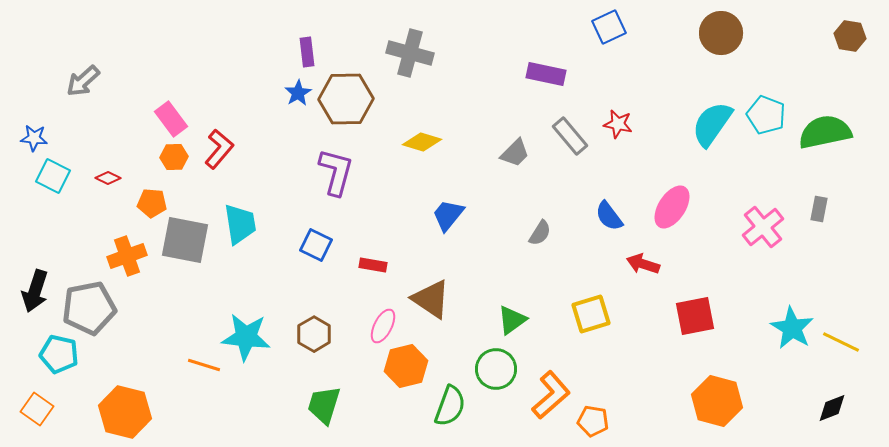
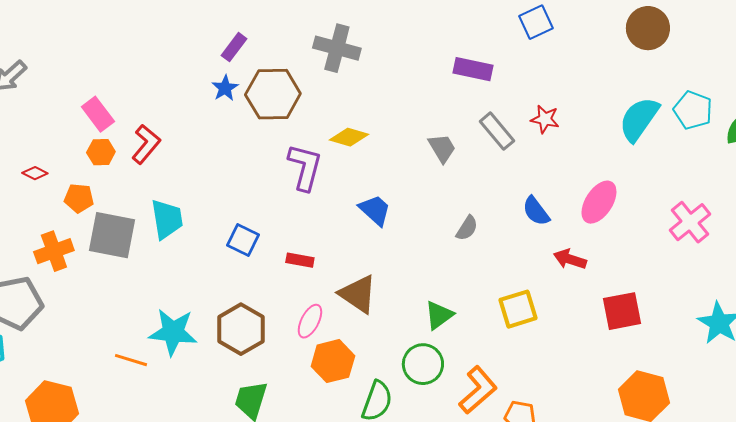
purple rectangle: (307, 52) -> (234, 47), turned 44
gray trapezoid: (515, 153) -> (442, 148), turned -76
purple L-shape: (336, 172) -> (305, 167), moved
blue trapezoid: (448, 215) -> (375, 210), turned 93
brown hexagon: (314, 334) -> (241, 329), size x1.4

